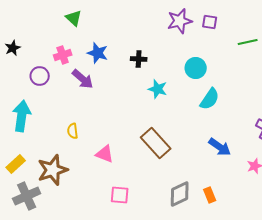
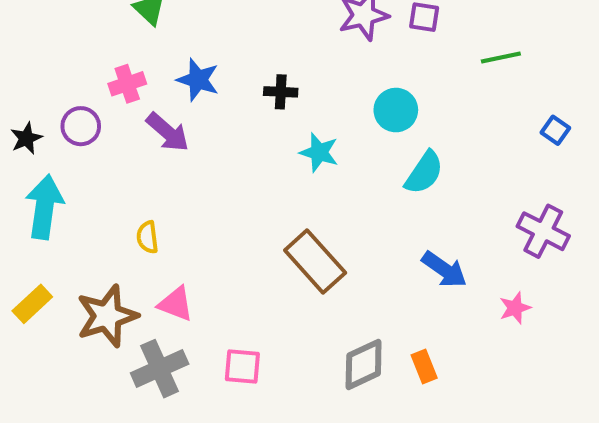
black star: (13, 48) -> (26, 138), moved
pink triangle: (105, 154) -> (176, 304), moved
gray cross: (27, 196) -> (160, 369), moved

